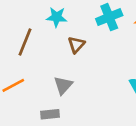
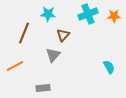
gray triangle: (63, 85) -> (53, 55), moved

